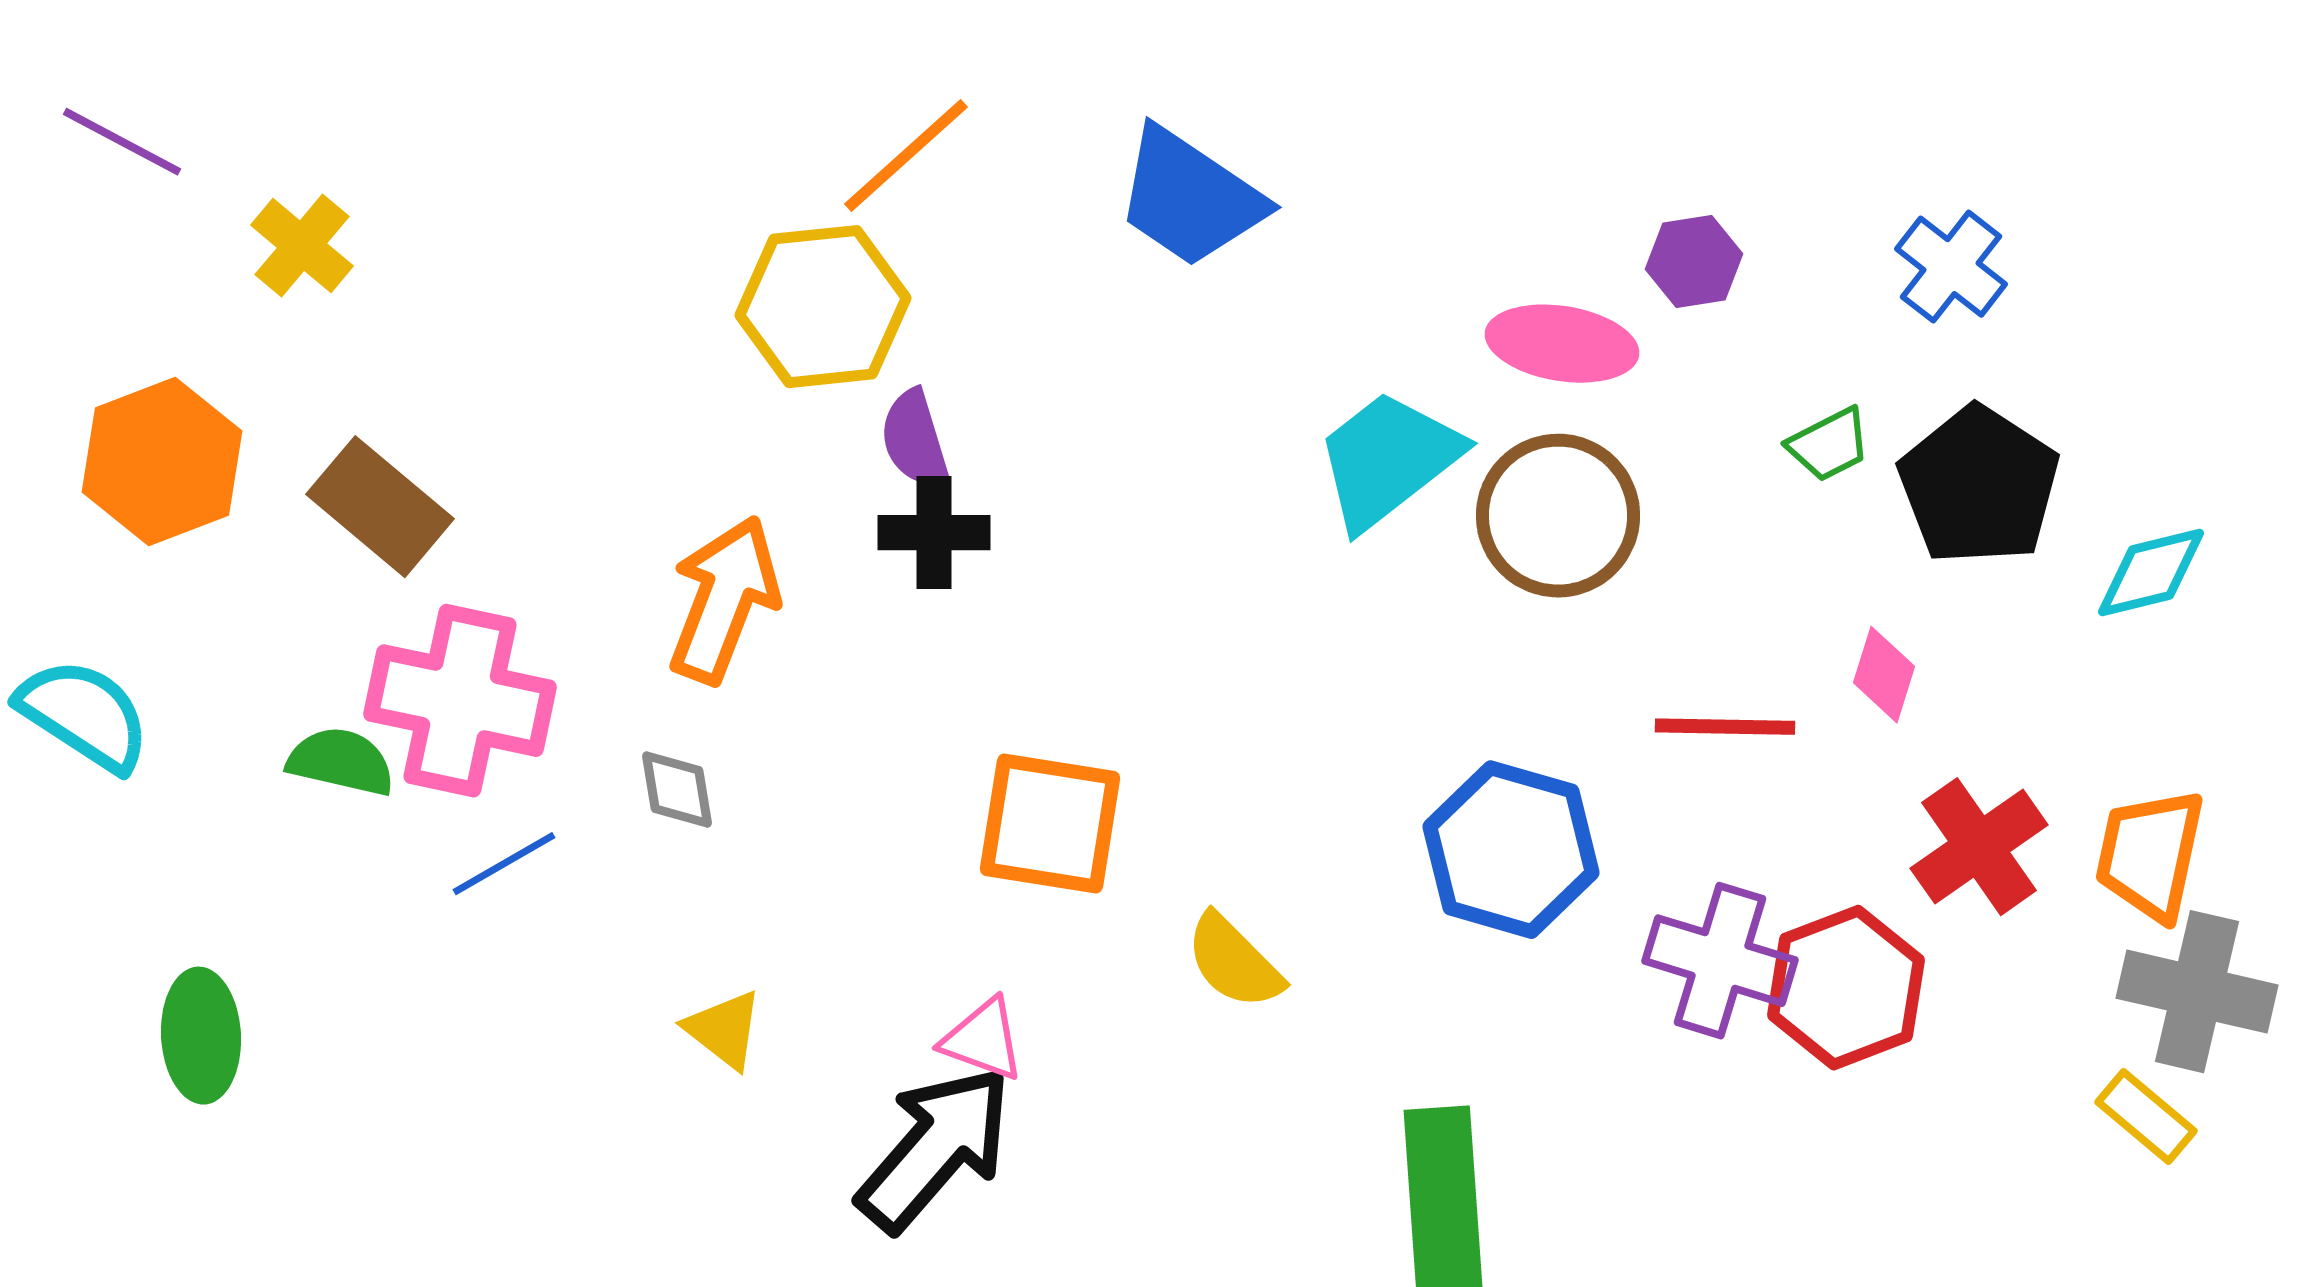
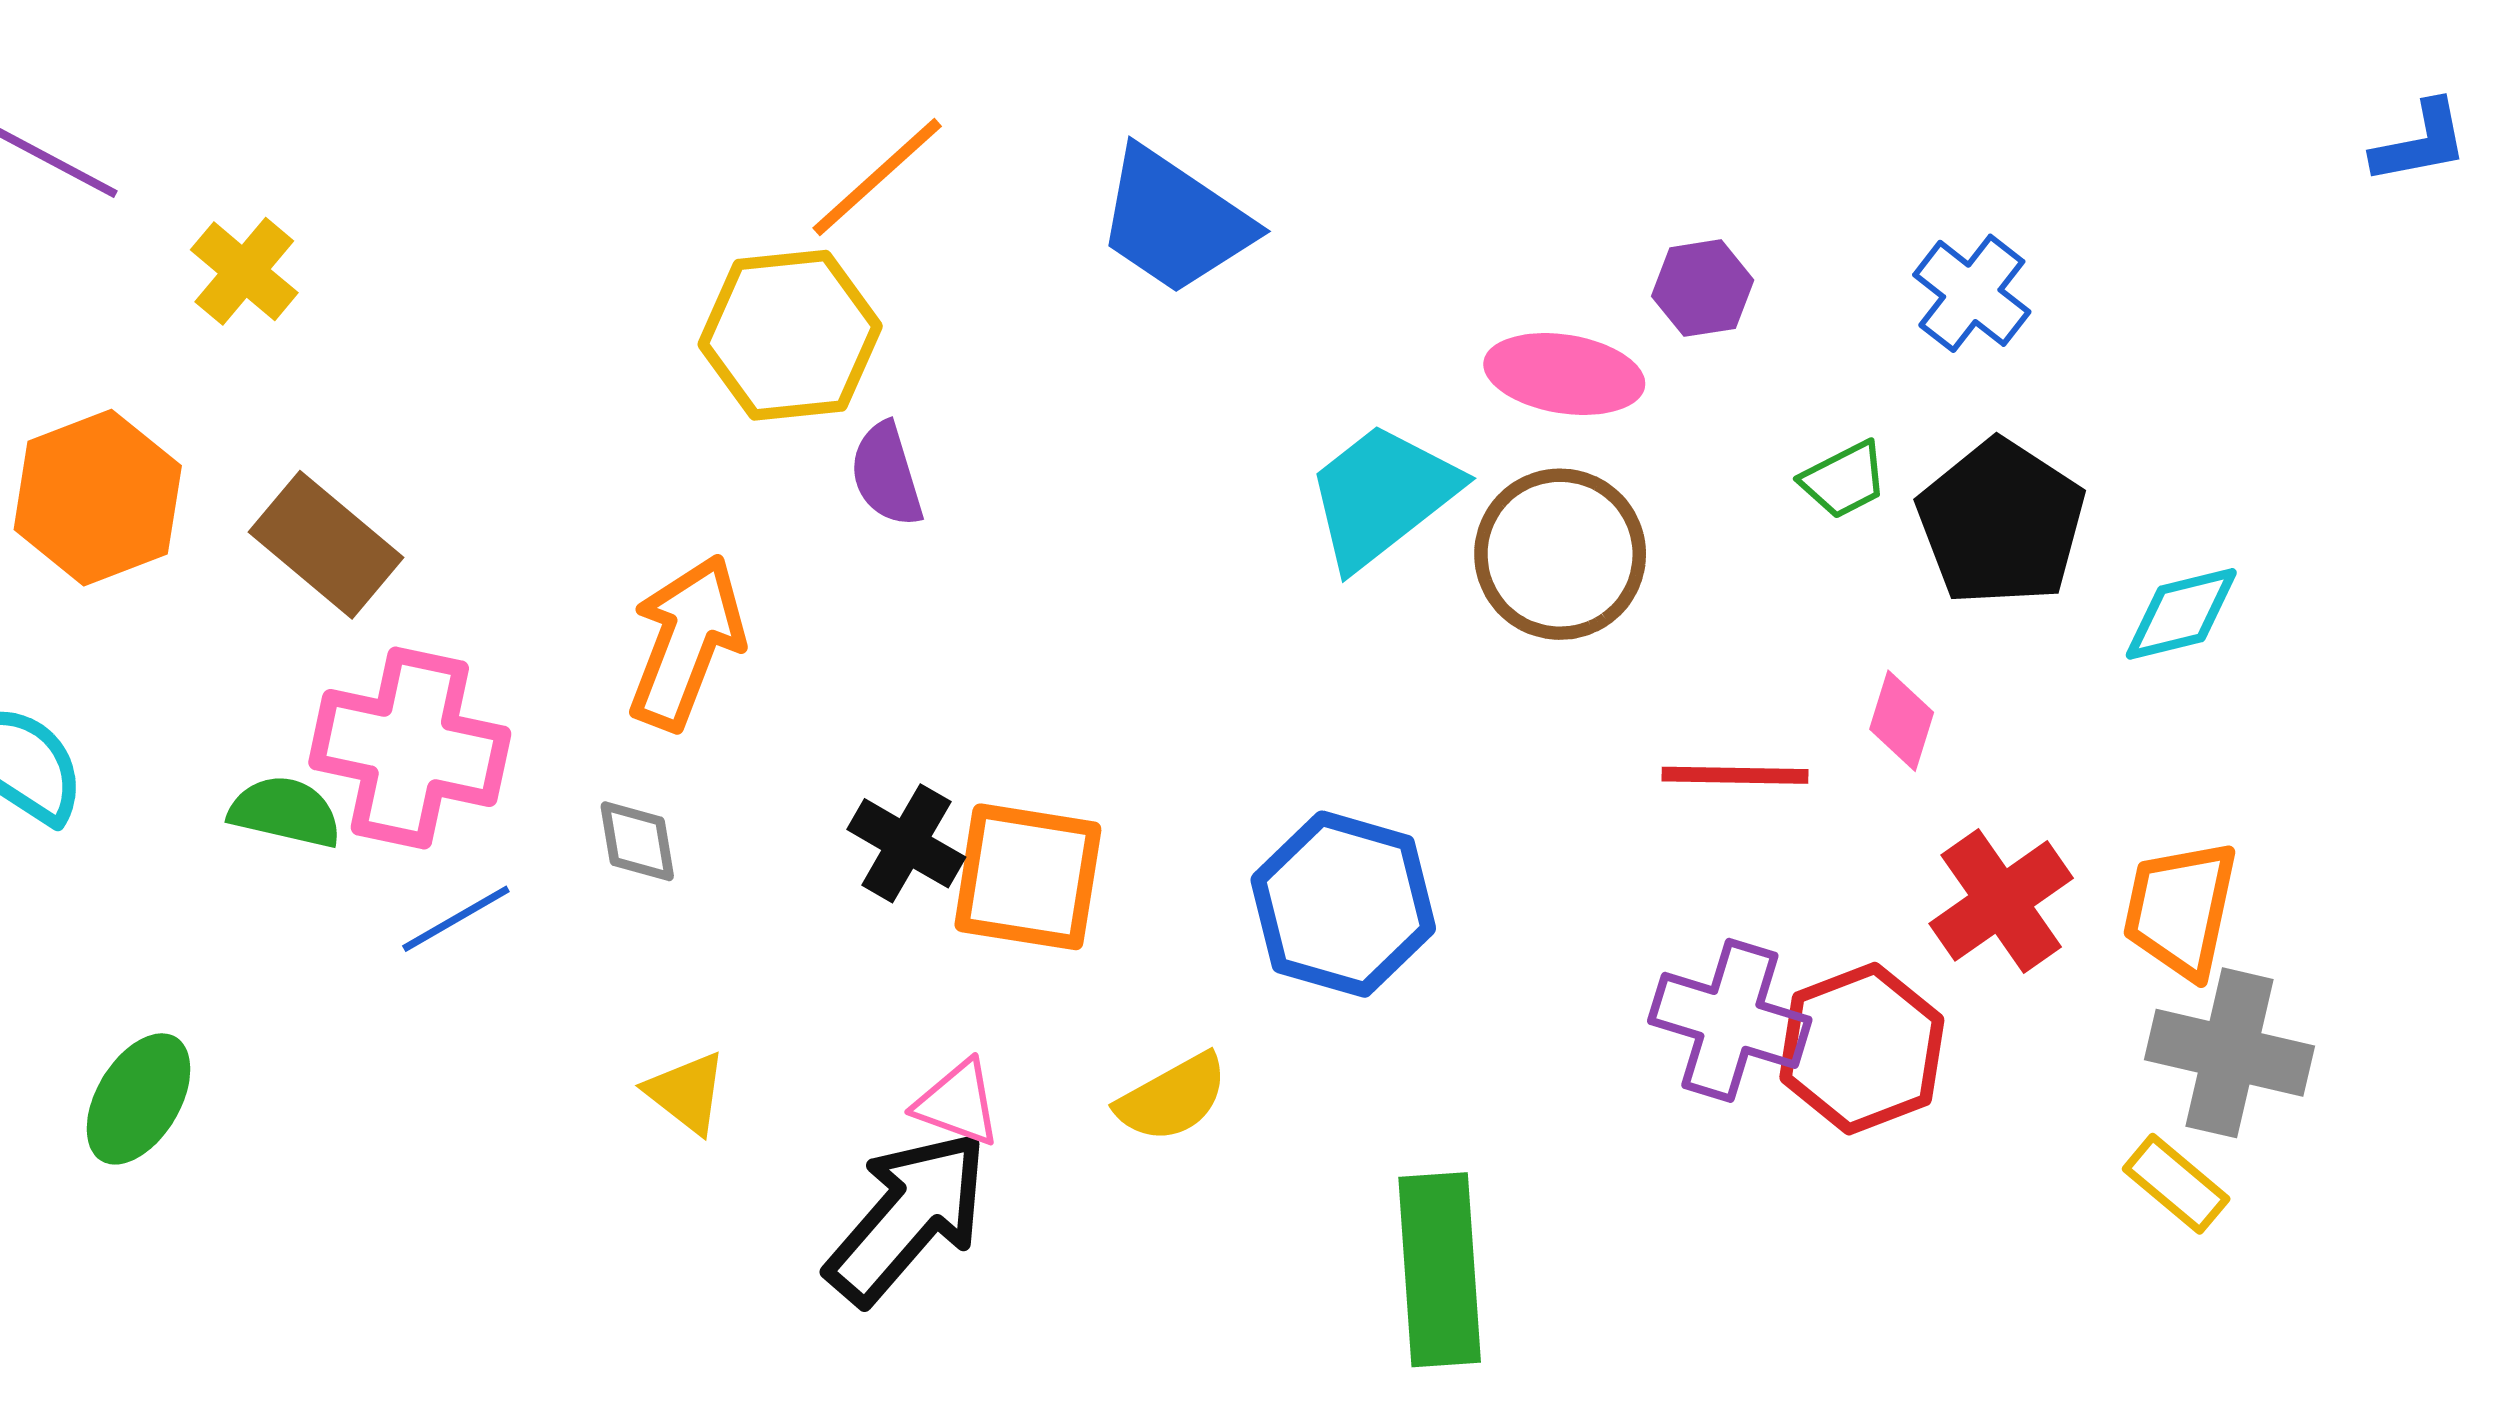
black cross: (934, 533) -> (906, 843), moved, turned 30
blue hexagon: (1511, 850) -> (1343, 904), moved
yellow semicircle: (1234, 962) -> (1172, 1098), moved, turned -74
green ellipse: (201, 1036) -> (138, 1099), turned 34

